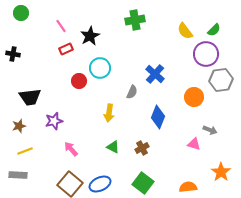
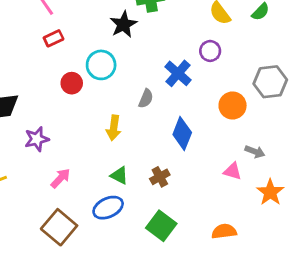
black star: (90, 36) -> (123, 24), moved
purple circle: (206, 54) -> (210, 51), moved, size x0.6
pink arrow: (71, 149) -> (61, 178), turned 84
orange star: (221, 172) -> (270, 192), moved
blue ellipse: (100, 184) -> (108, 208), moved

